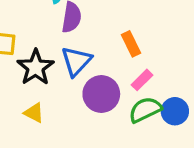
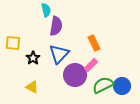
black star: (36, 67) -> (33, 58), size x0.6
pink rectangle: (142, 80) -> (91, 65), moved

